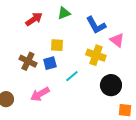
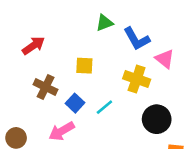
green triangle: (64, 13) -> (104, 23), moved
red arrow: (34, 19) -> (33, 46), moved
blue square: (50, 63) -> (75, 103), moved, turned -32

